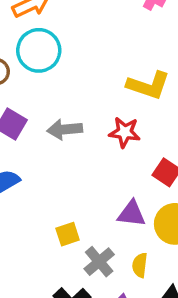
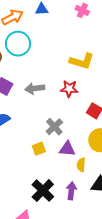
purple triangle: (131, 214) -> (67, 149), moved
gray cross: (99, 262) -> (54, 127), moved

